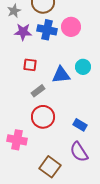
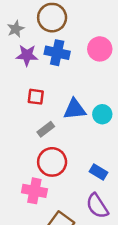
pink circle: (71, 27) -> (100, 49), moved
cyan circle: (83, 67) -> (102, 114), moved
pink cross: (17, 140) -> (34, 191), moved

